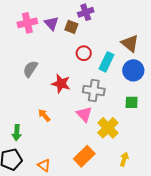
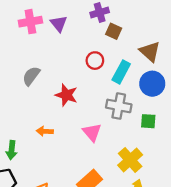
brown square: (71, 27) -> (114, 31), moved
gray cross: (94, 90) -> (119, 106), moved
orange arrow: (44, 115) -> (45, 131), turned -48
yellow cross: (108, 128) -> (130, 160), moved

